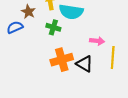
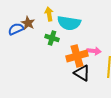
blue semicircle: (15, 27) -> (16, 29), moved
orange cross: (62, 60) -> (77, 56), moved

